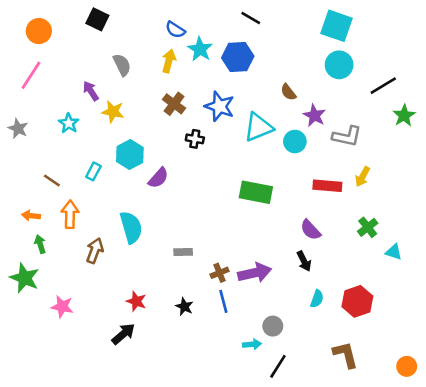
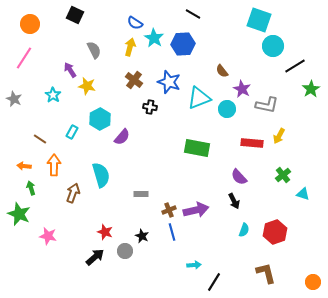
cyan circle: (339, 65) -> (273, 46), moved
gray circle: (273, 326) -> (125, 251), moved

